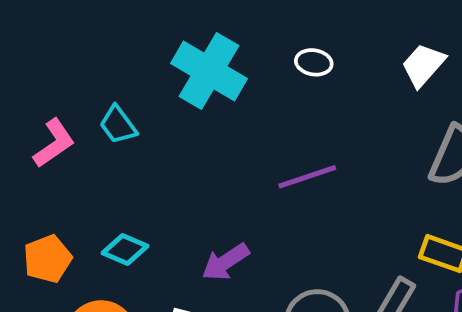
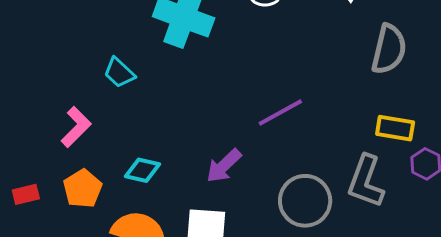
pink L-shape: (54, 143) -> (76, 127), moved
purple line: (307, 177) -> (280, 113), moved

